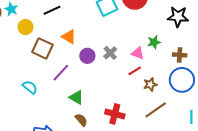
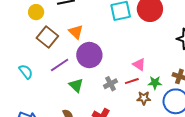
green star: (154, 42) -> (155, 83), moved
gray cross: (110, 53) -> (111, 84), moved
purple circle: (87, 56) -> (89, 55), size x1.6
green triangle: (76, 97) -> (76, 85), moved

